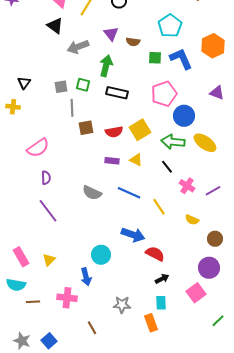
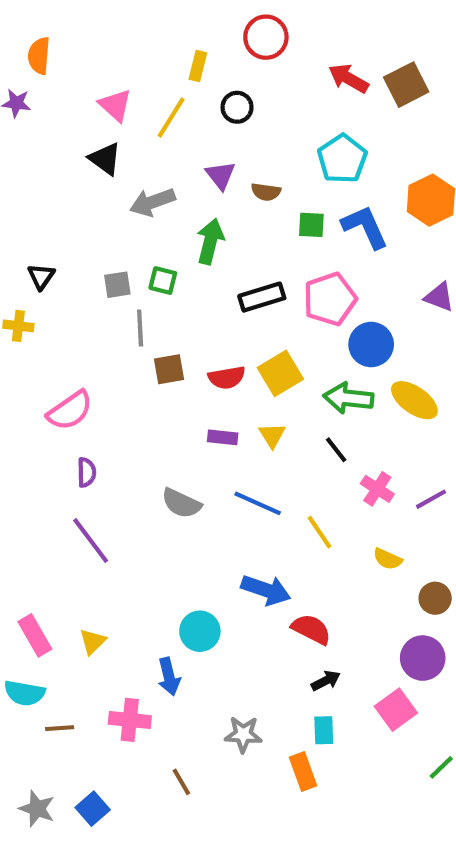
black rectangle: (117, 93) -> (262, 297), moved, turned -30
yellow triangle: (136, 160) -> (272, 435), turned 32

